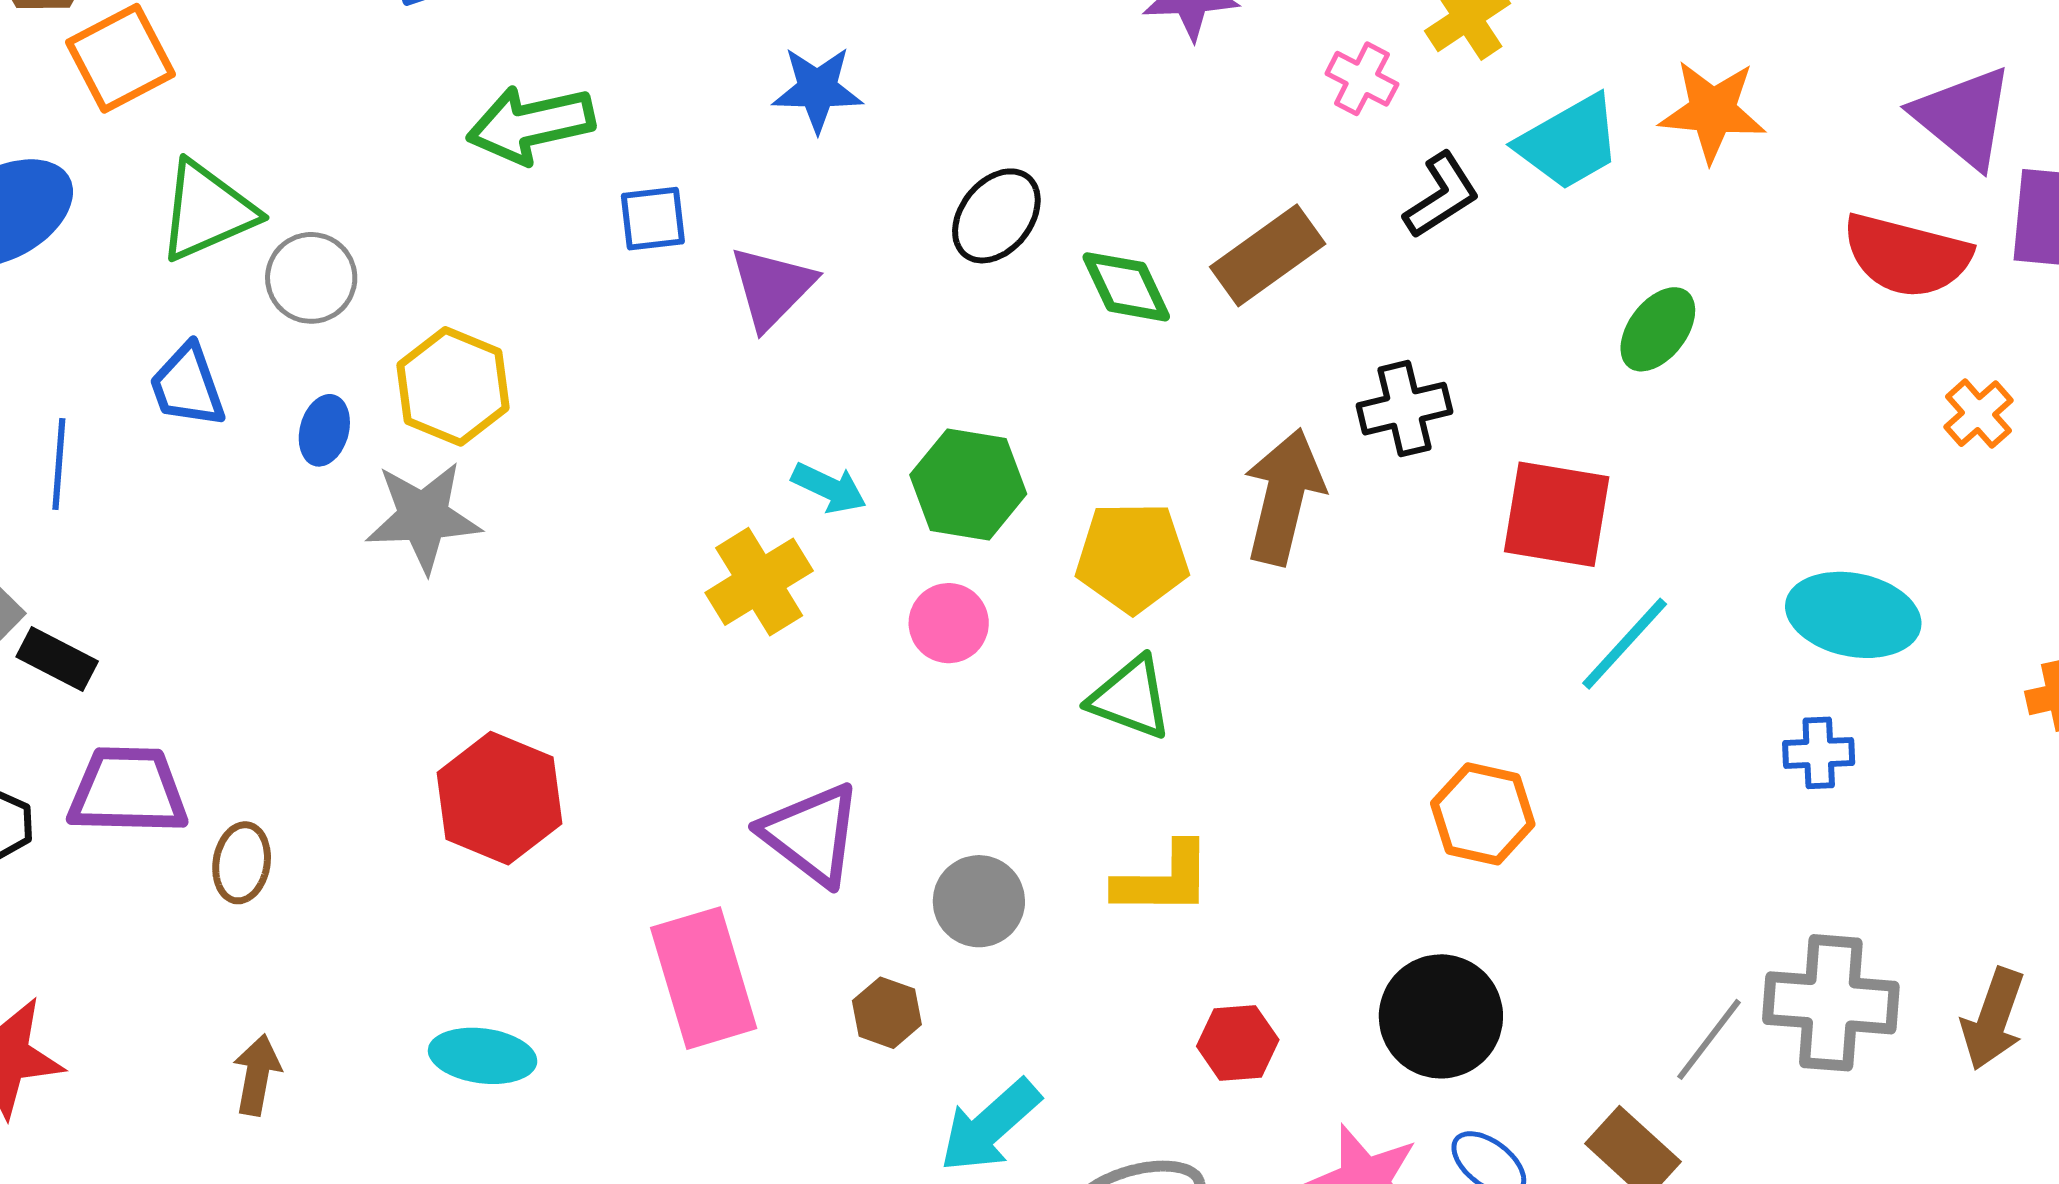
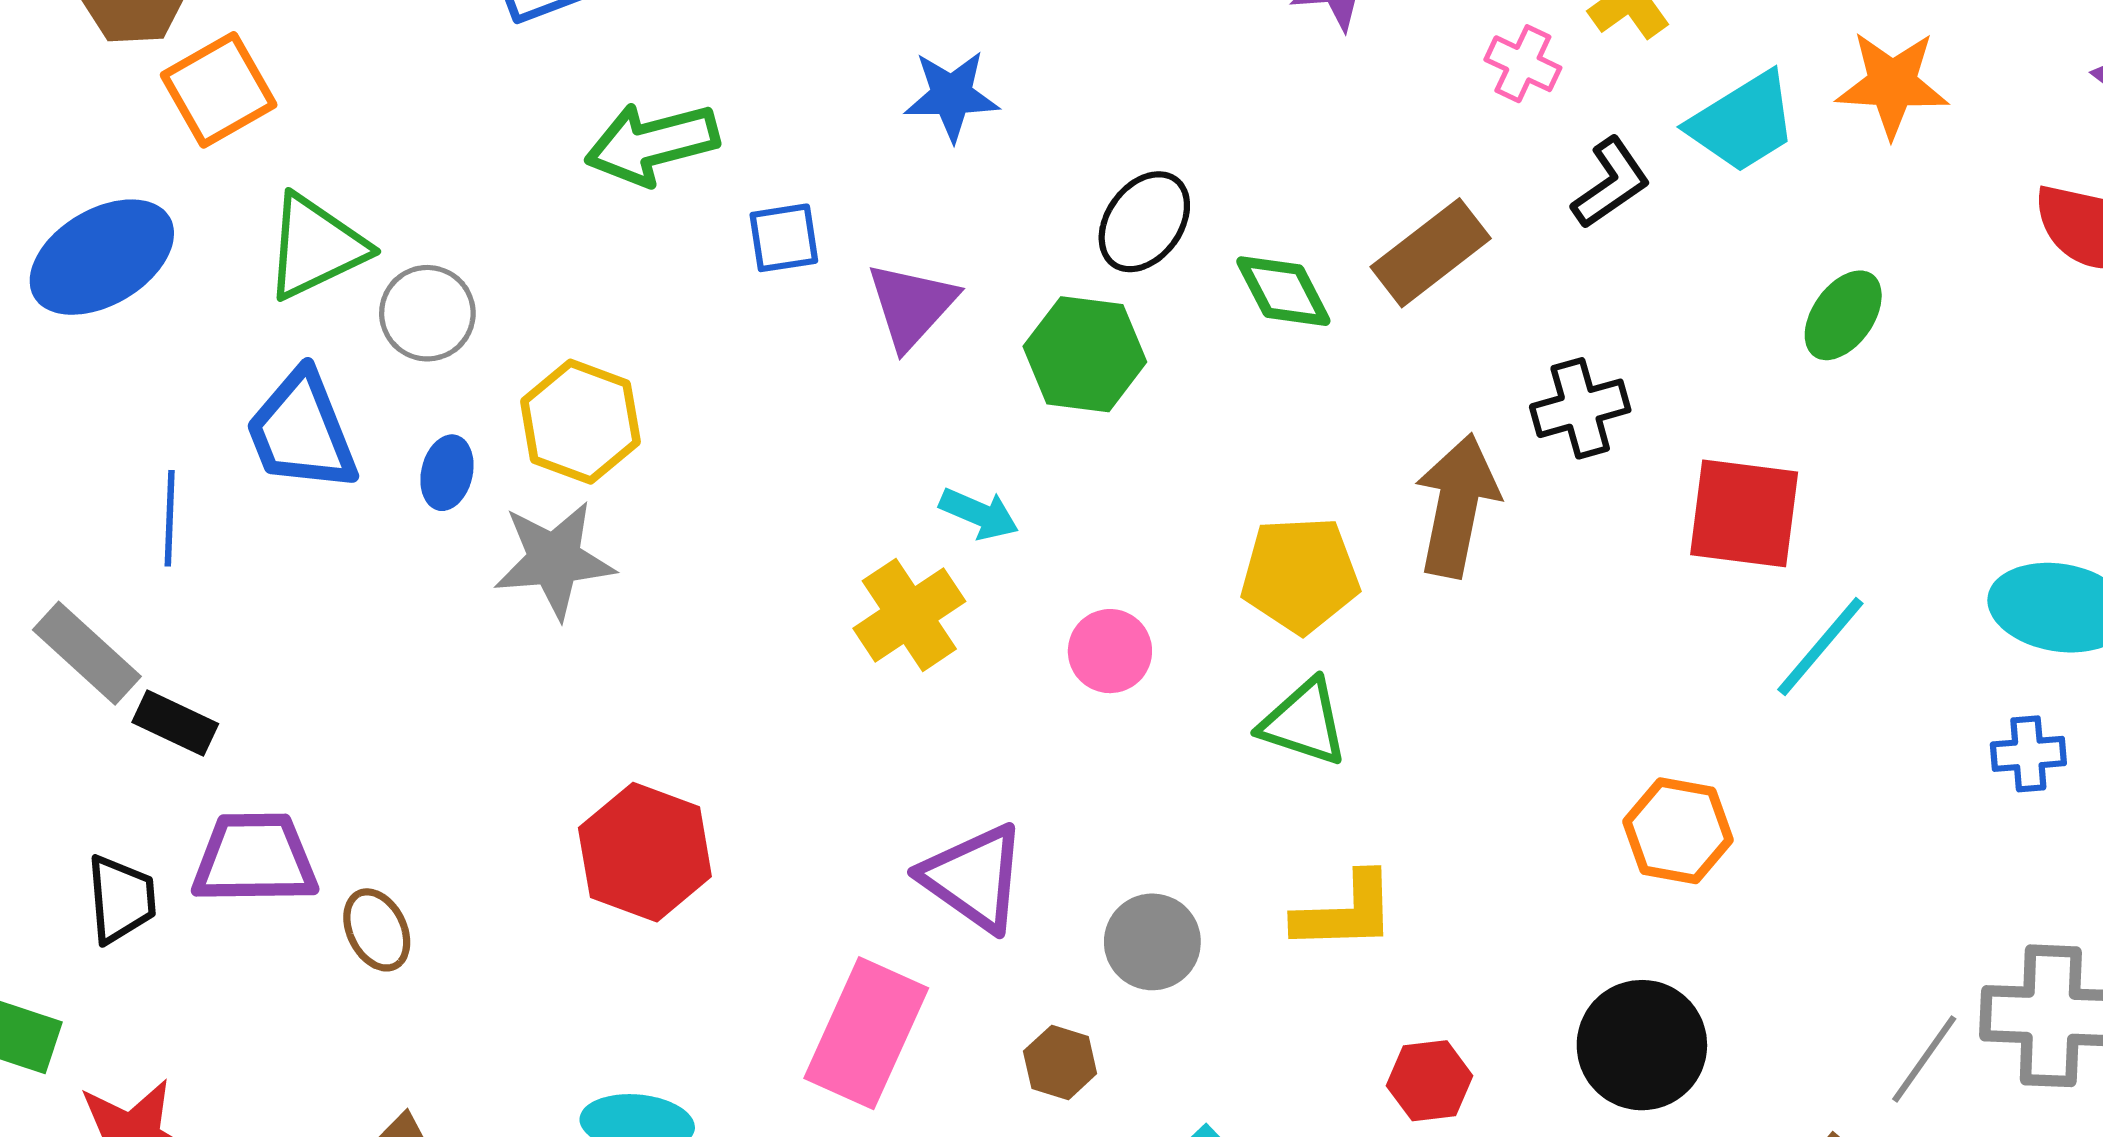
blue trapezoid: (187, 386) -> (302, 431), size x1.4
green hexagon: (968, 484) -> (1085, 354), moved
brown ellipse: (242, 863) -> (377, 930), turned -34
pink rectangle: (704, 978) -> (866, 1033), turned 43

